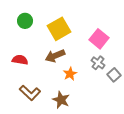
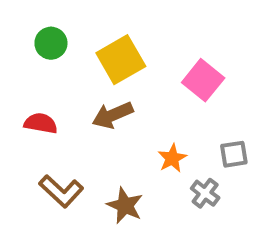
gray cross: (98, 63) -> (205, 193), moved
orange star: (70, 74) -> (172, 158), moved
gray square: (114, 75) -> (234, 154), turned 32

